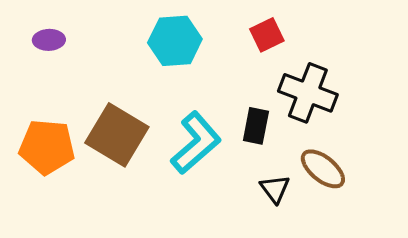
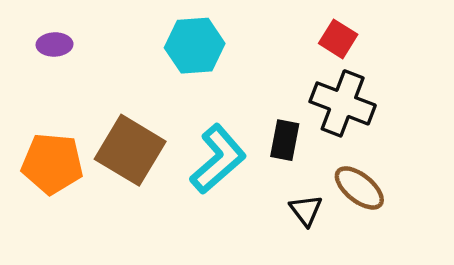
red square: (267, 35) -> (338, 39), moved, turned -32

